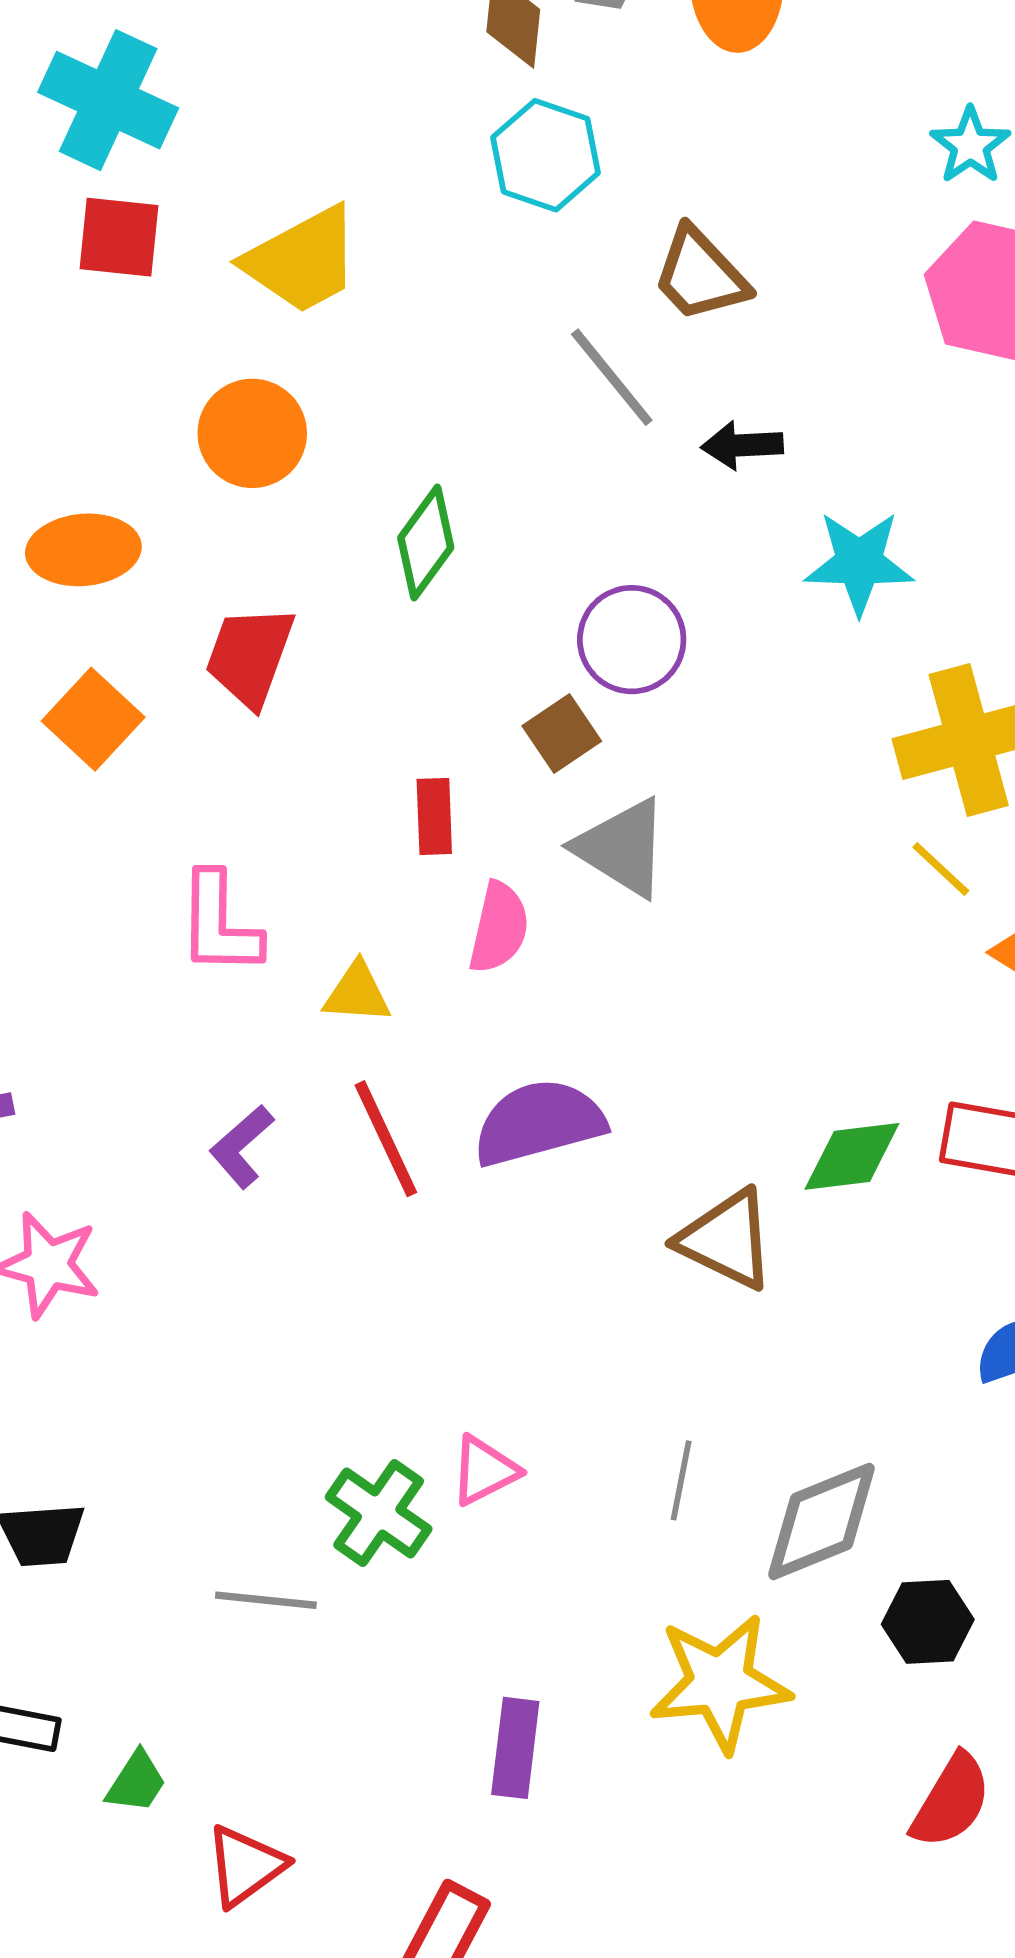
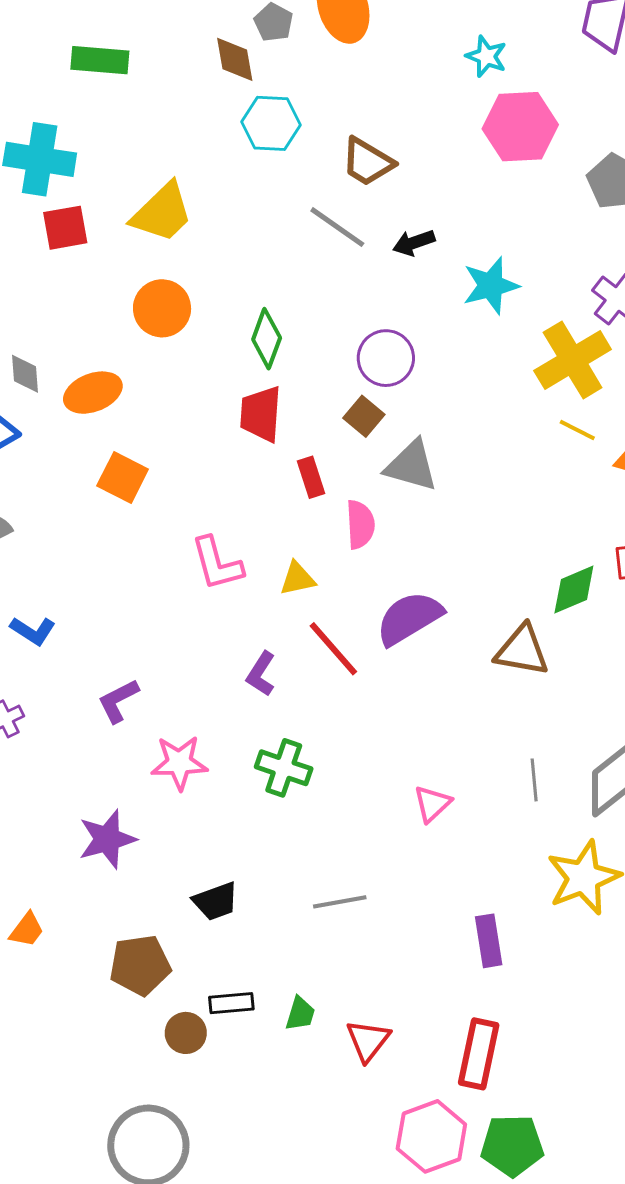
red trapezoid: (250, 656) -> (261, 414), moved
green cross: (379, 1513) -> (284, 768), moved

